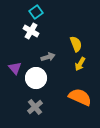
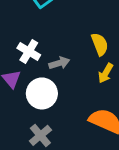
white cross: (31, 31) -> (29, 51), moved

